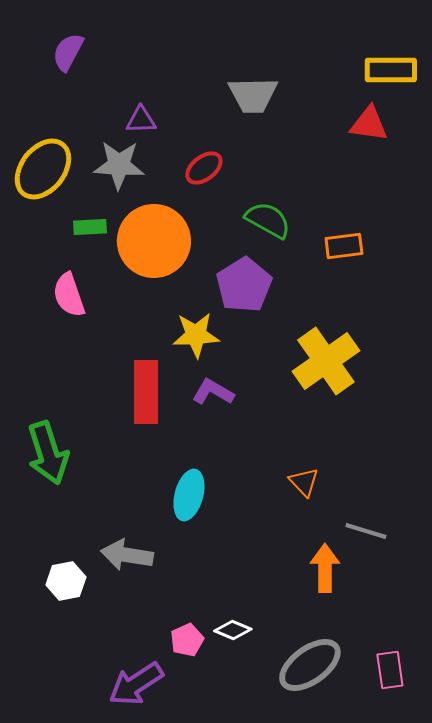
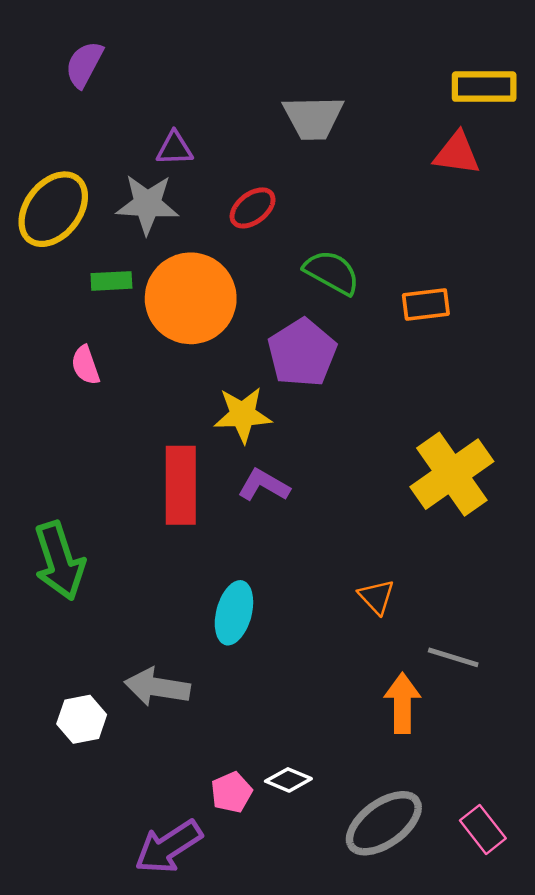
pink semicircle: (69, 295) -> (85, 365), size x0.7
yellow cross: (326, 361) -> (452, 474), moved
pink rectangle: (390, 670) -> (483, 829), turned -30

